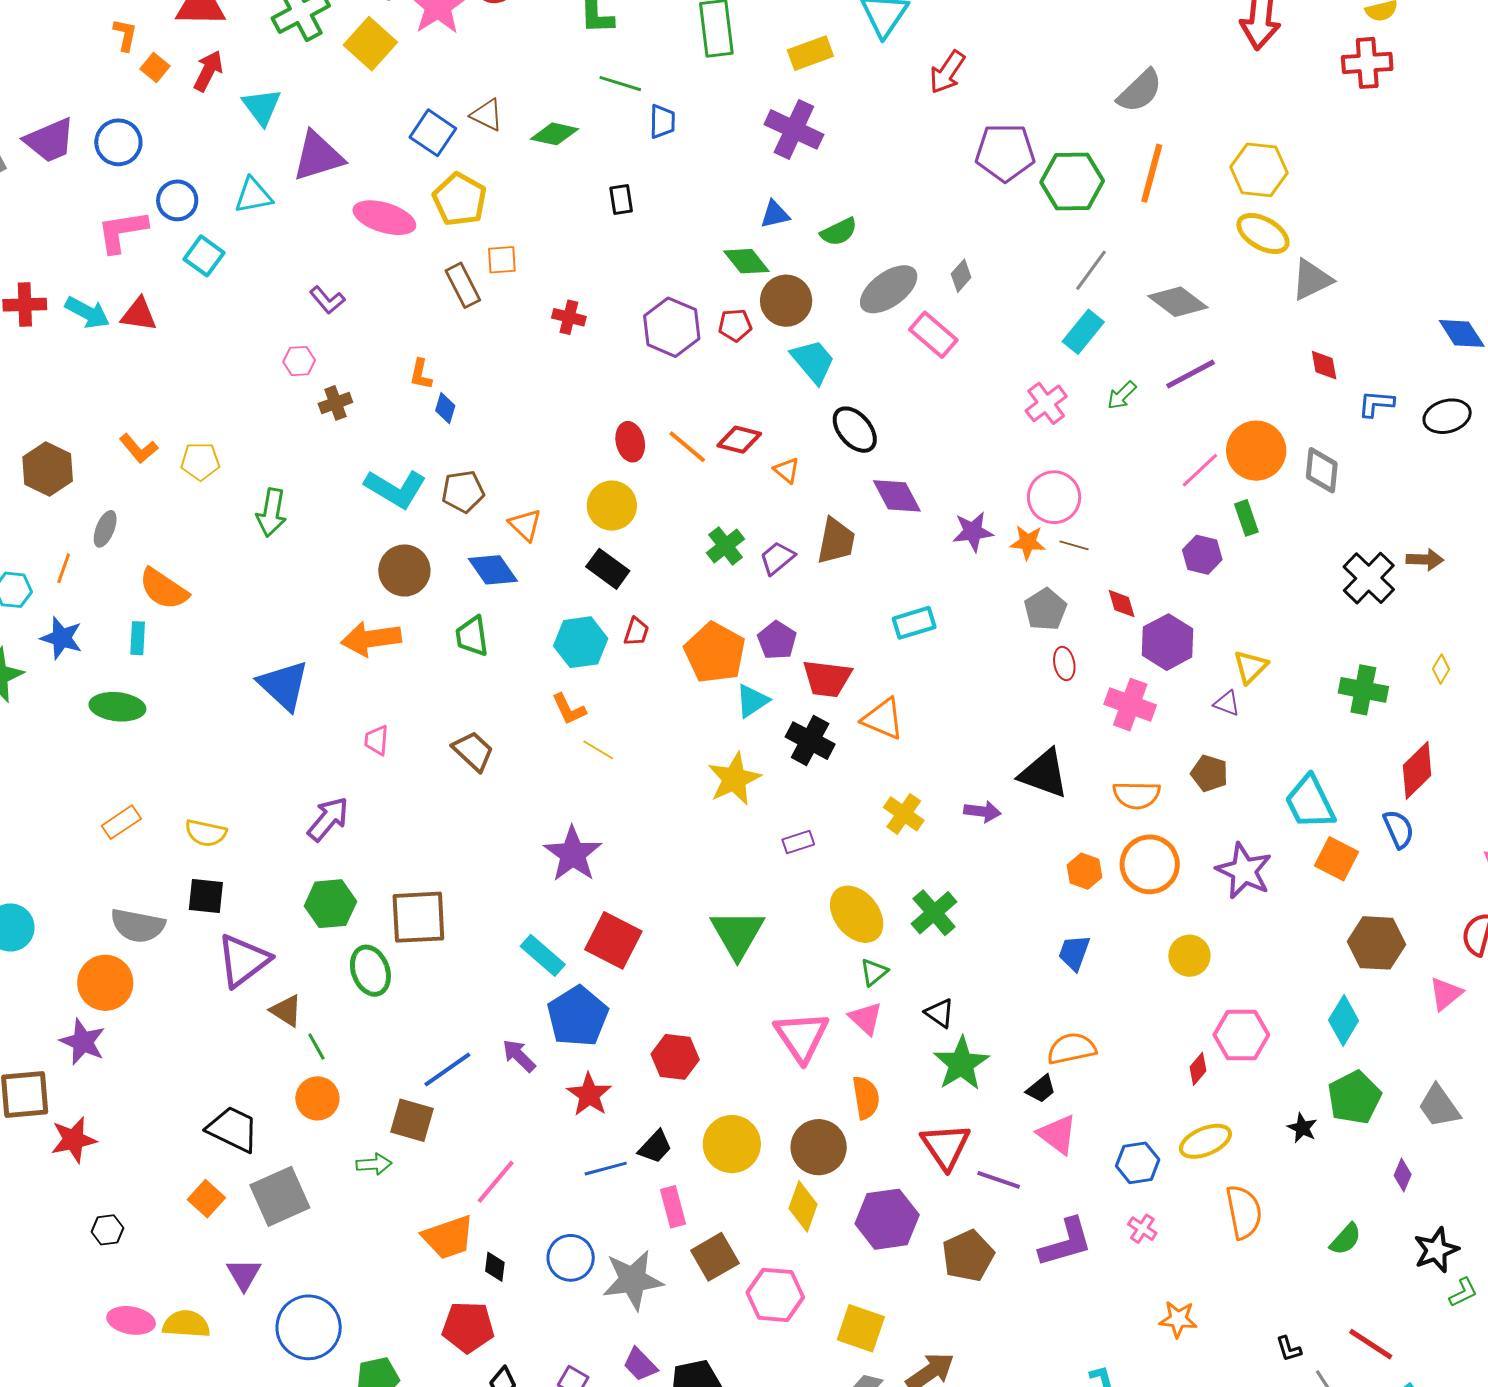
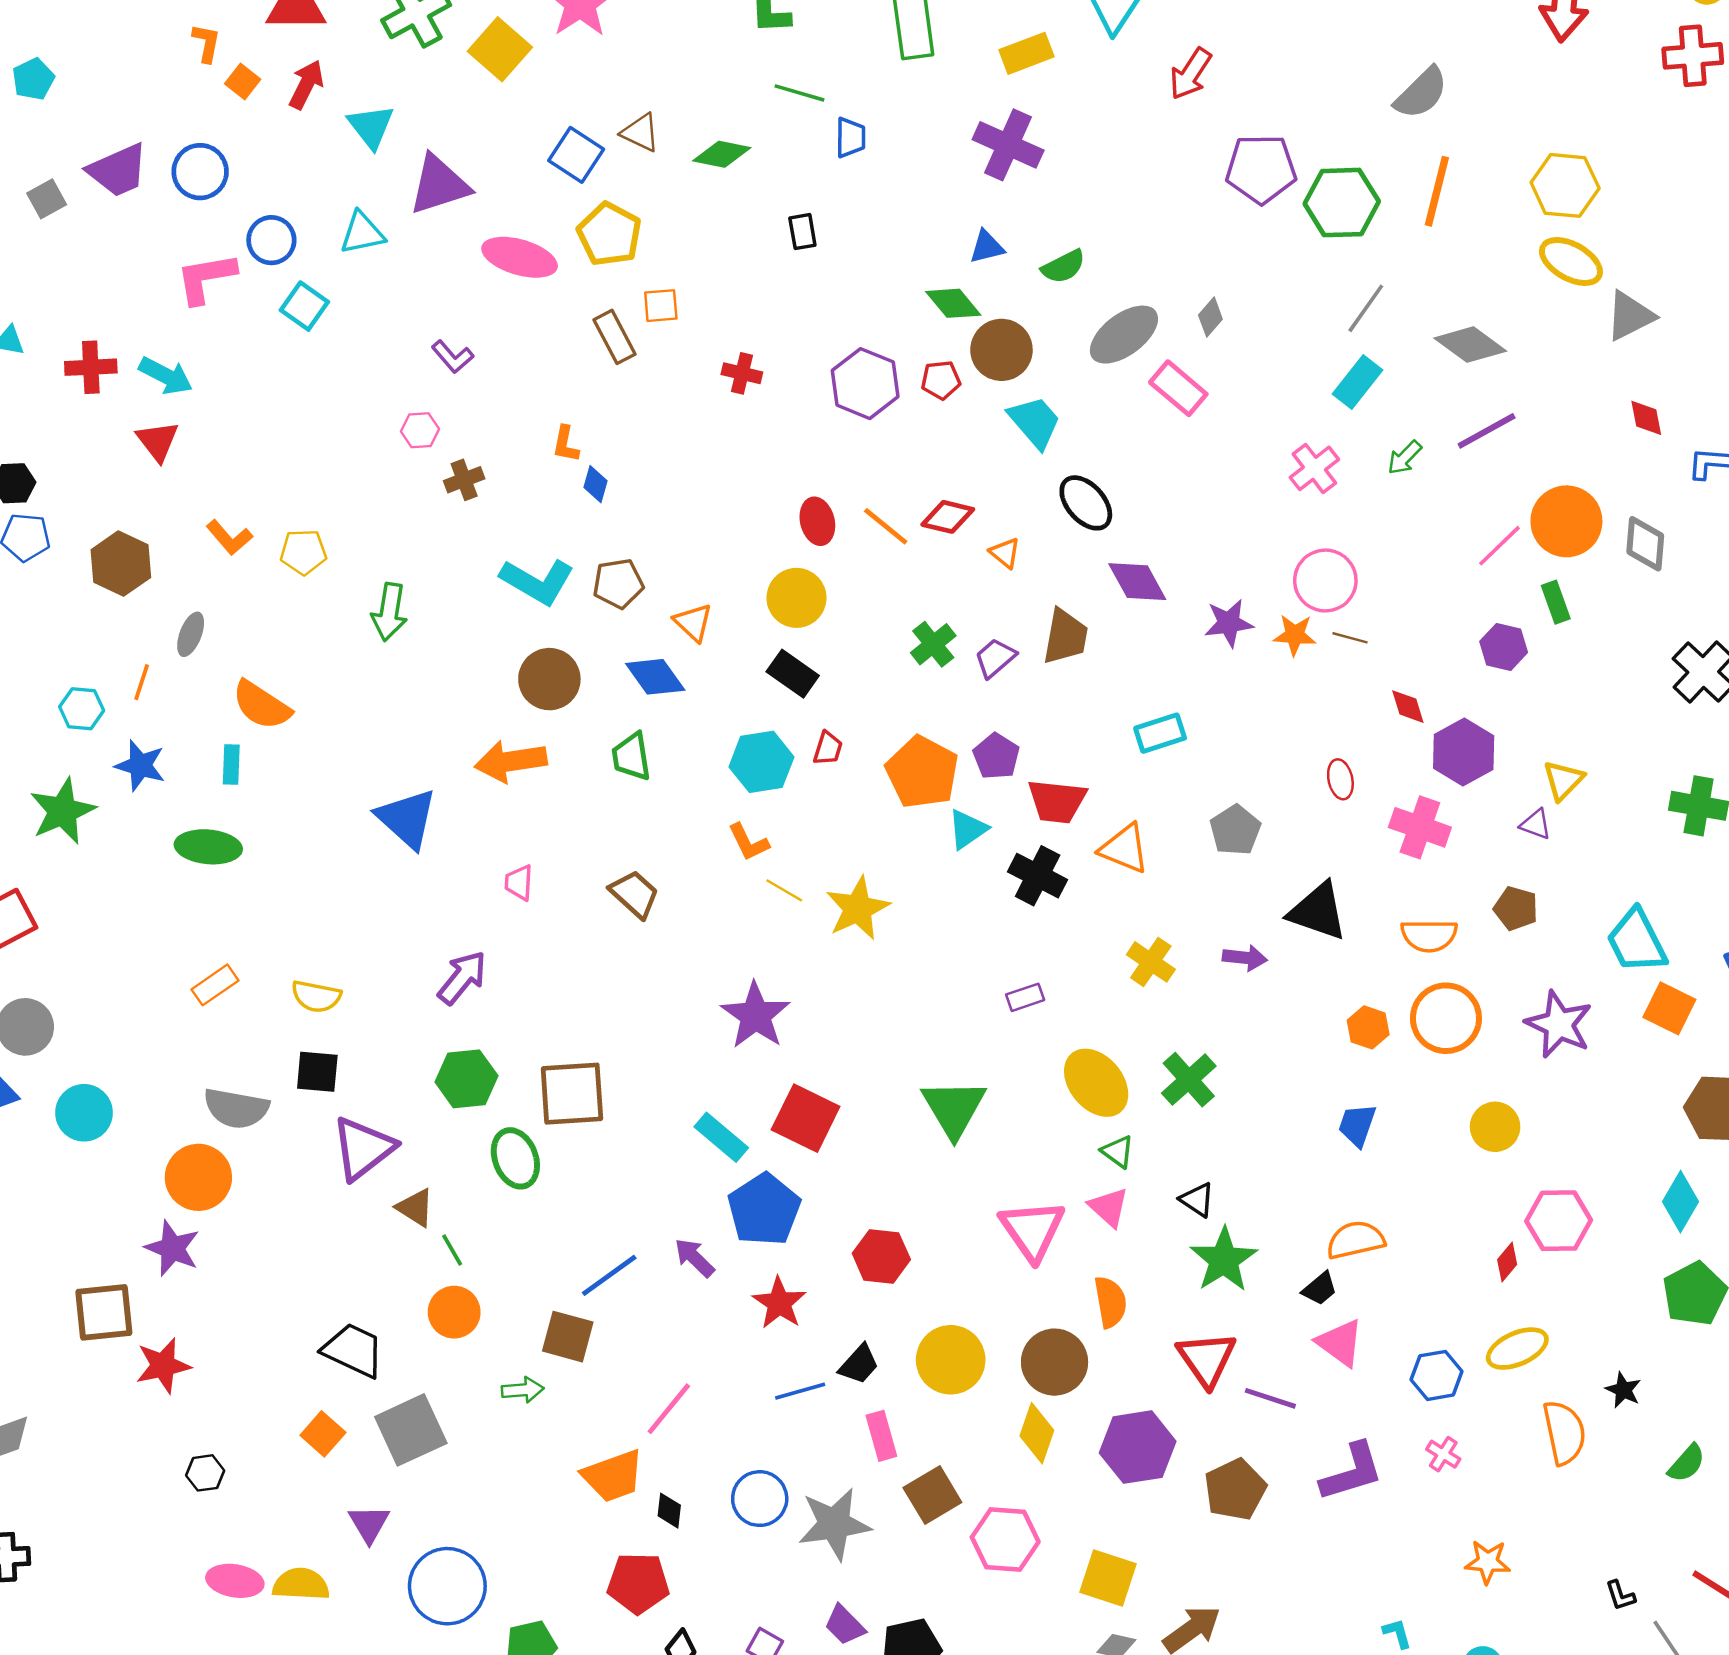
red triangle: (139, 314) -> (158, 441), moved, turned 45
gray pentagon: (1045, 609) -> (1235, 830), moved
yellow star: (734, 779) -> (858, 908), moved
green triangle: (874, 972) -> (1118, 1152), turned -44
black star: (1302, 1128) -> (1623, 1390), moved

